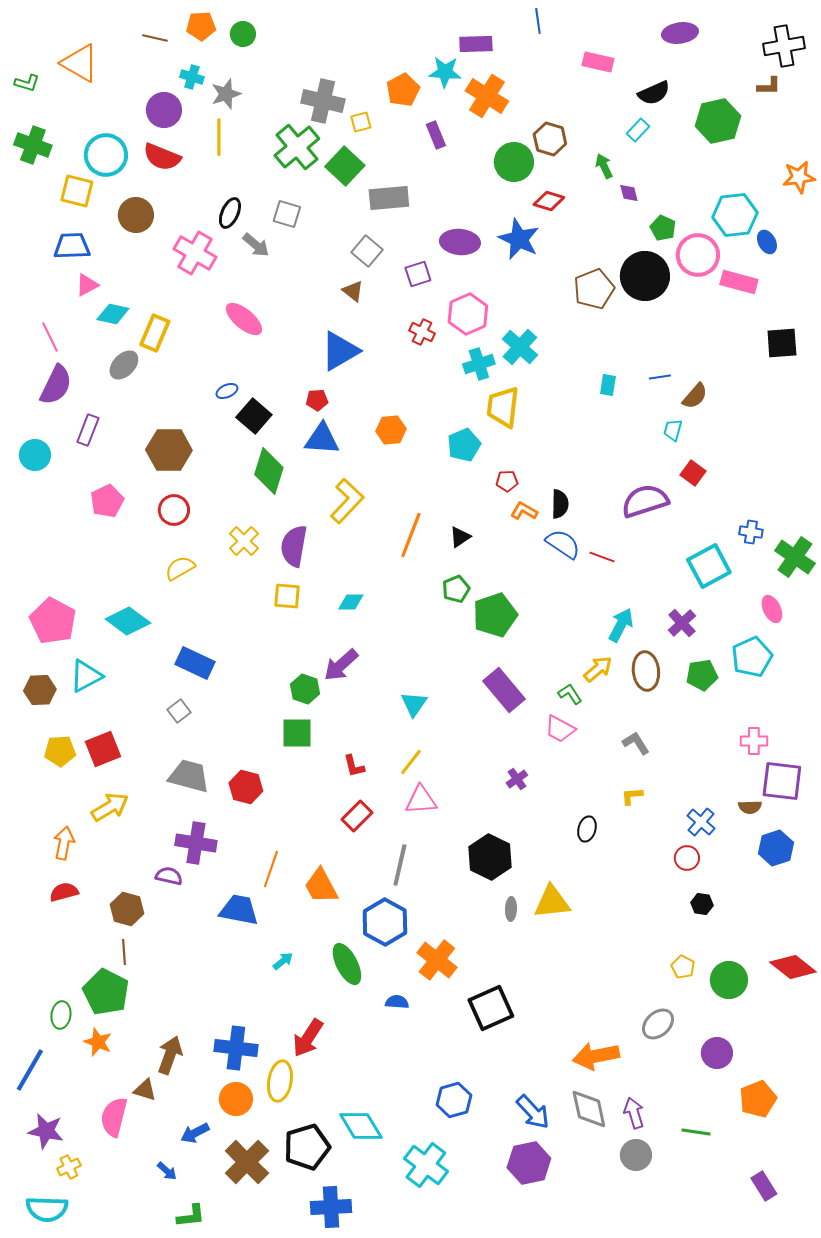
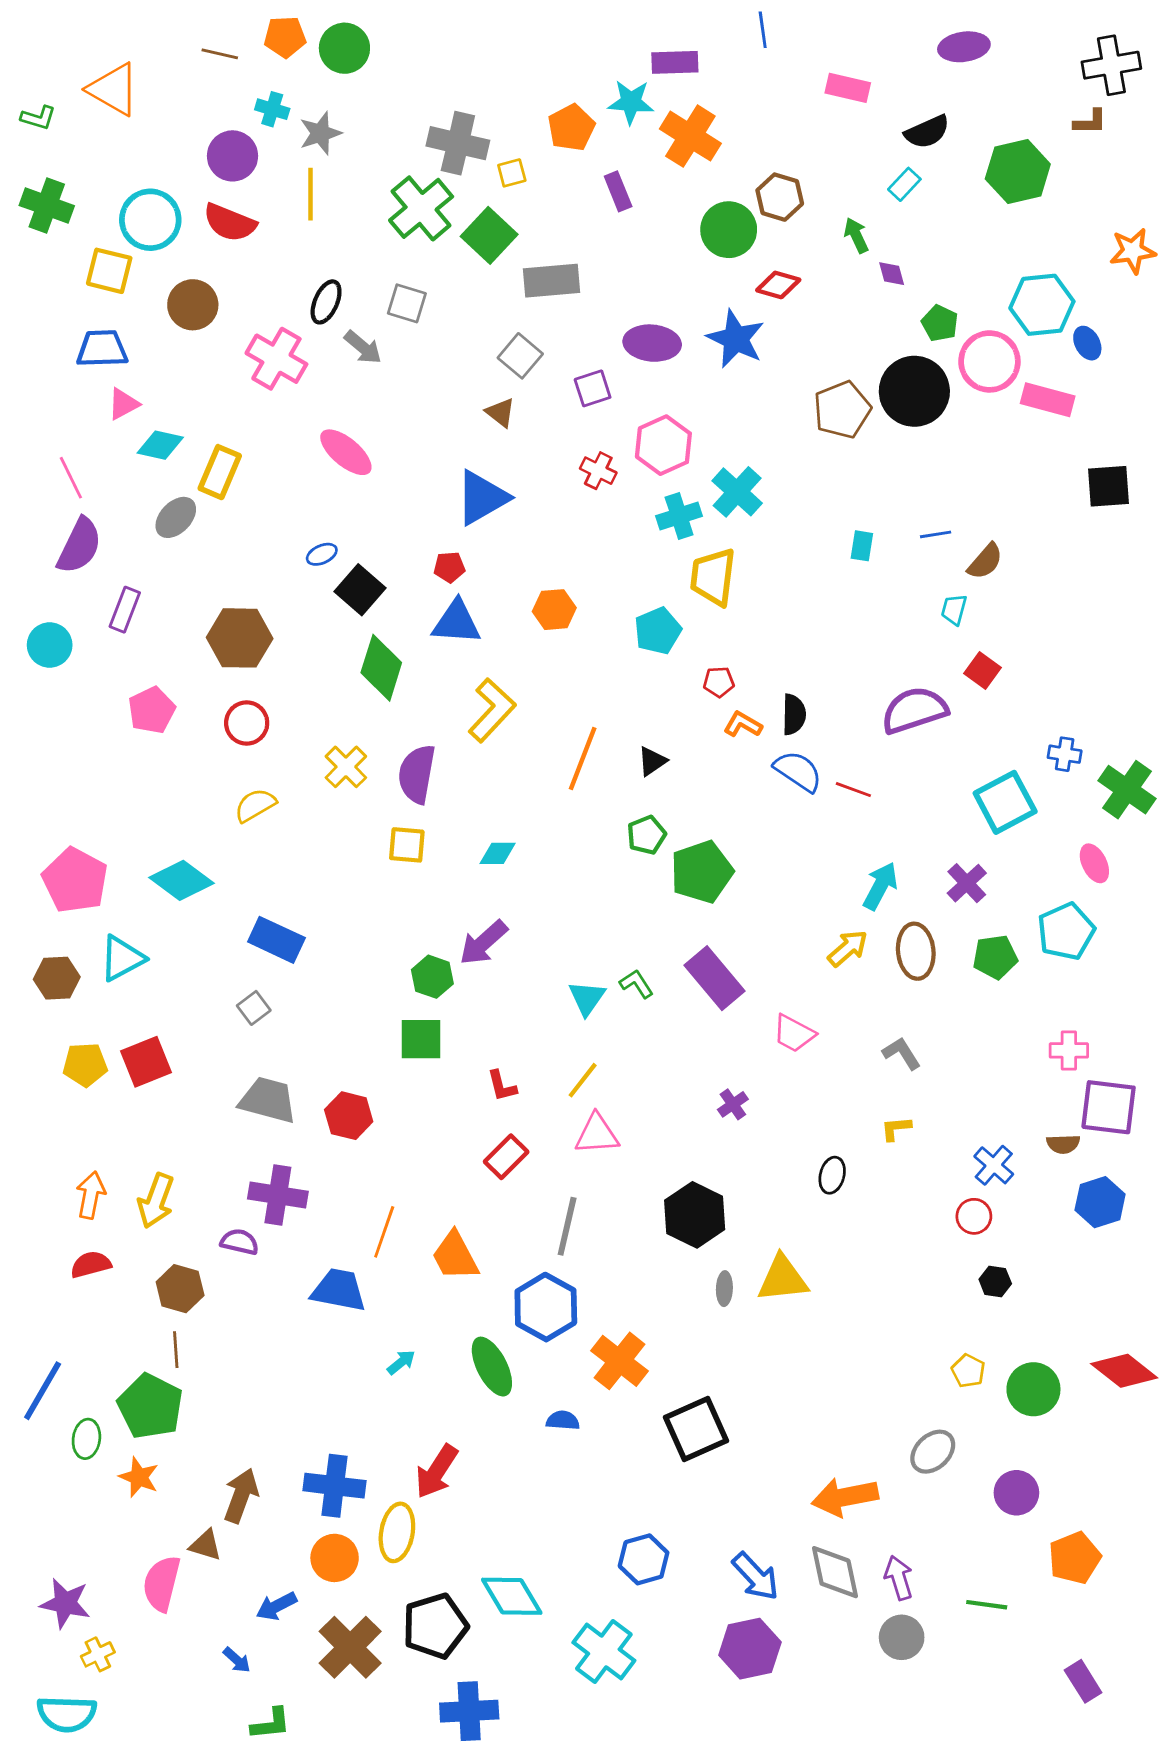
green circle: (243, 34) -> (344, 48), size x1.4
green L-shape: (570, 694) -> (637, 984), moved
yellow arrow: (110, 807) -> (156, 1201), moved, turned 141
blue line: (30, 1070) -> (43, 1391), moved

